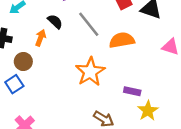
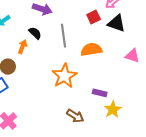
gray line: (89, 24) -> (64, 36), turned 30

